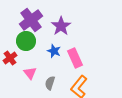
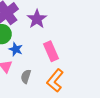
blue star: (54, 51) -> (16, 49), moved

